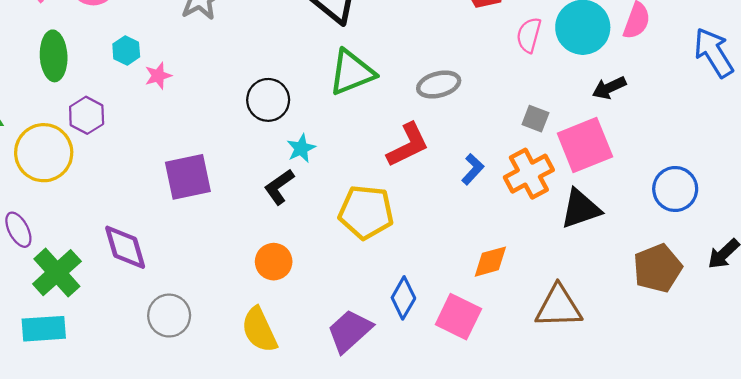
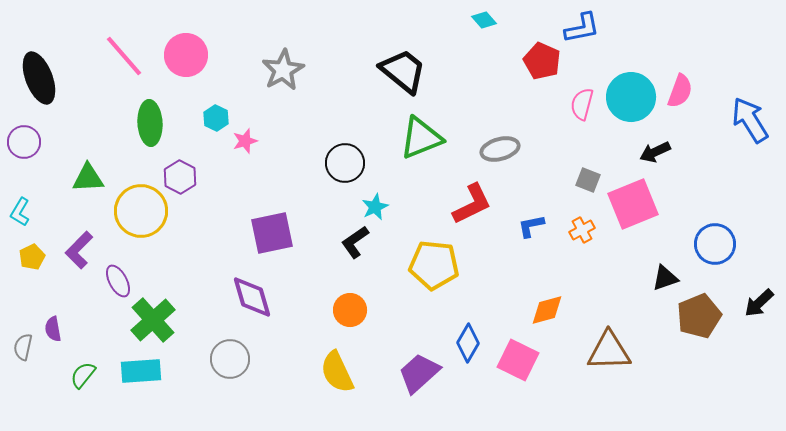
blue L-shape: (473, 169) -> (531, 226), turned -144
orange cross: (529, 174) -> (582, 230), size x0.6
black triangle: (581, 209) -> (665, 278), moved, size x0.7
purple diamond: (125, 247) -> (252, 297), moved
gray circle: (169, 316) -> (230, 359), moved

